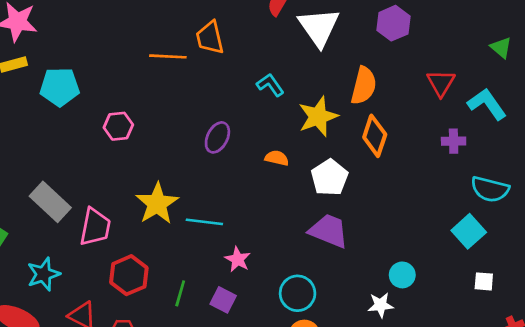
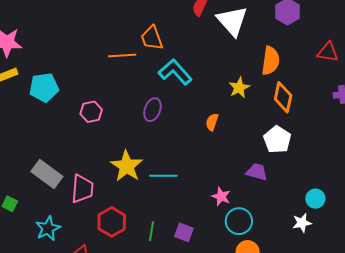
red triangle: (441, 83) -> (328, 52), turned -45
cyan L-shape: (270, 85) -> (175, 72), moved, size x1.6
yellow star: (318, 117) -> (239, 88), size x0.7
purple ellipse: (217, 137) -> (152, 110), moved
orange semicircle: (277, 158) -> (212, 122), turned -78
white pentagon: (329, 177) -> (277, 140), moved
purple trapezoid: (329, 231) -> (257, 172), size x0.7
pink star: (238, 259) -> (221, 196), moved

